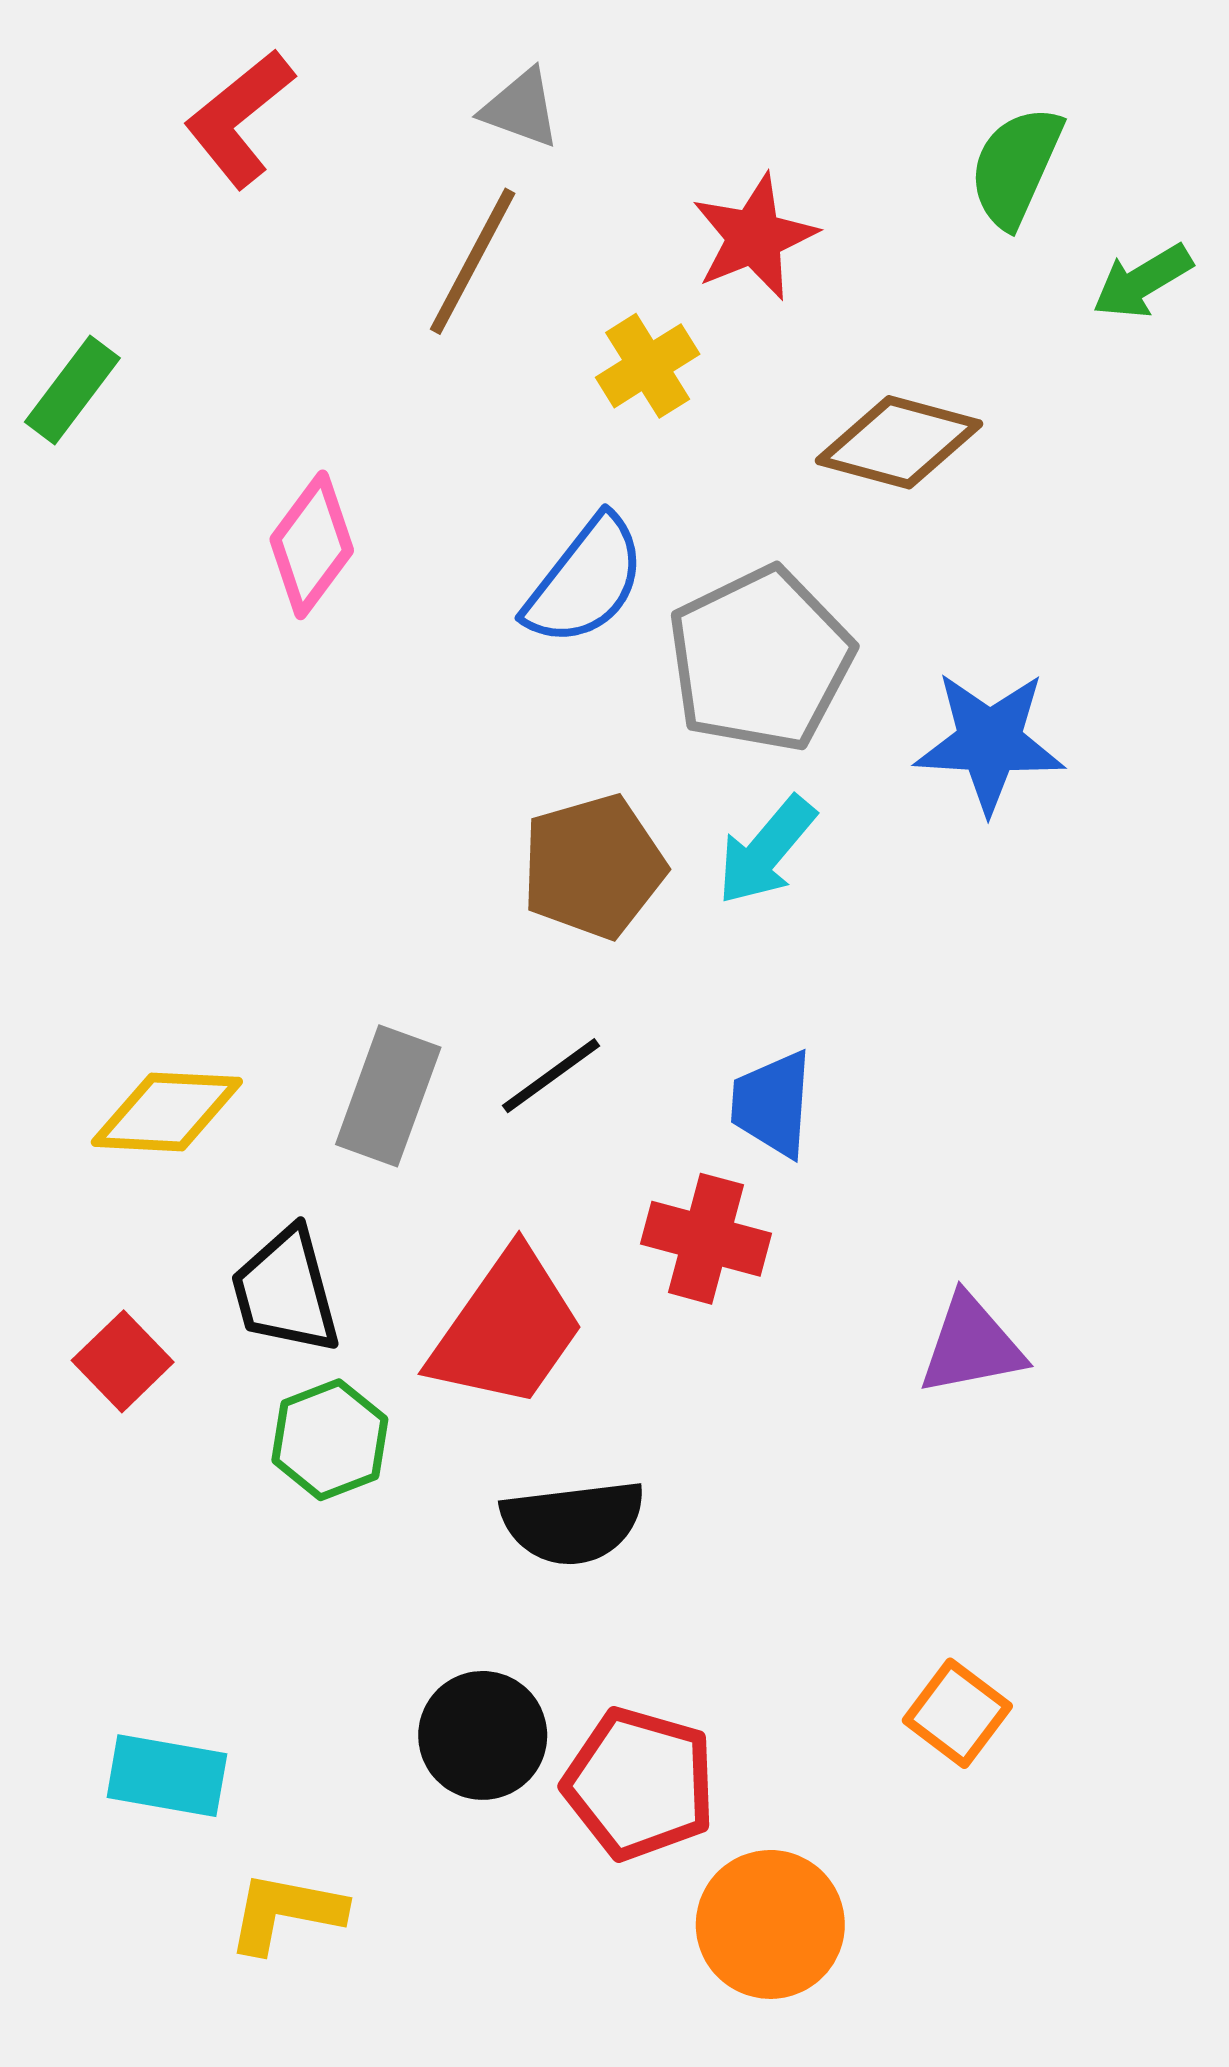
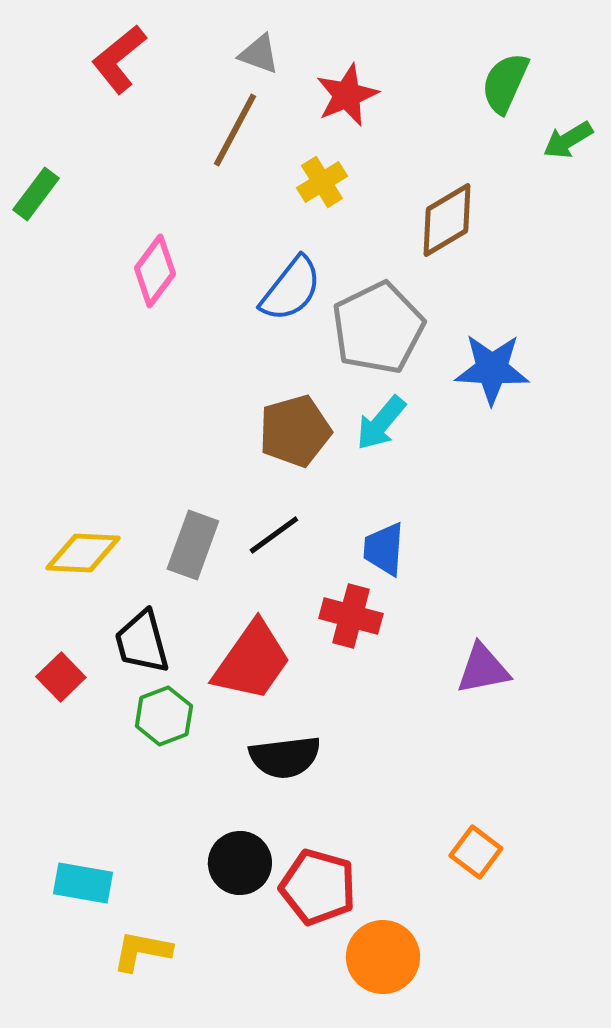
red star: (754, 237) -> (347, 95), moved
brown diamond: (899, 442) -> (447, 220), turned -46

